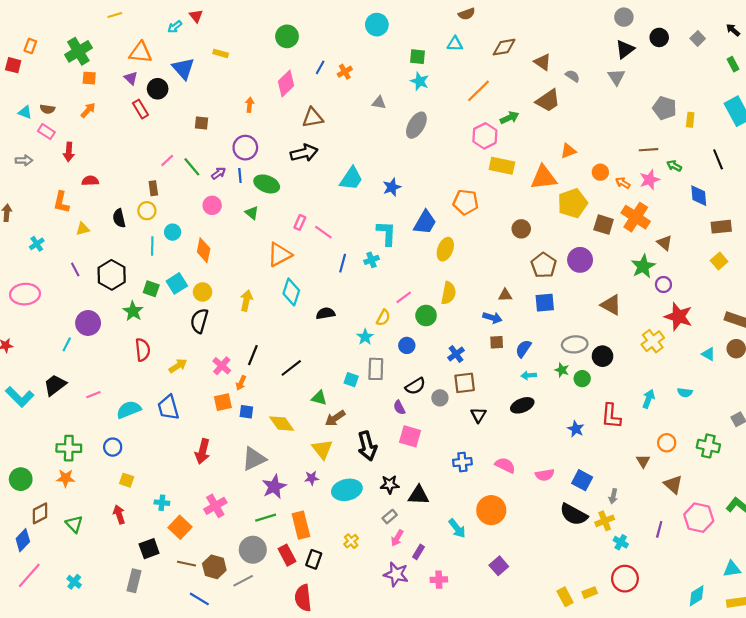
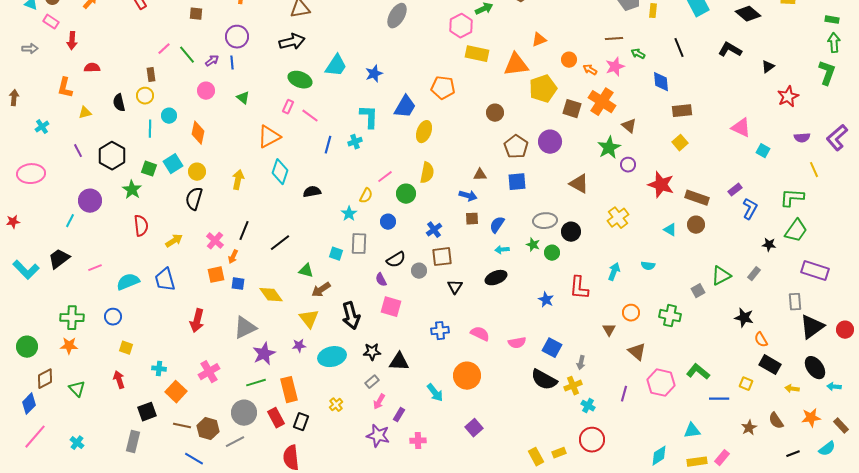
green ellipse: (267, 184) -> (300, 80), moved
red star: (678, 317) -> (661, 185), moved

